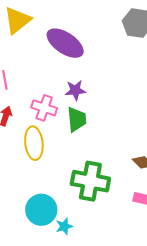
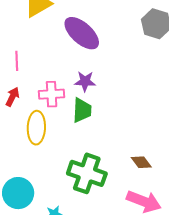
pink cross: (44, 108) -> (52, 94), turned -30
cyan circle: (41, 210) -> (18, 193), moved

